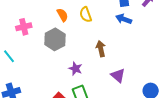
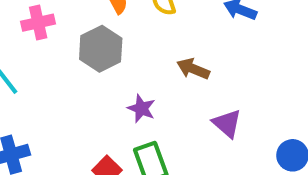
brown arrow: (101, 49) -> (193, 69), turned -56

